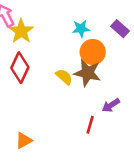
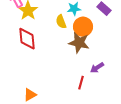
red diamond: (20, 68) -> (27, 39), turned -30
yellow semicircle: (64, 77) -> (61, 22), moved, turned -152

